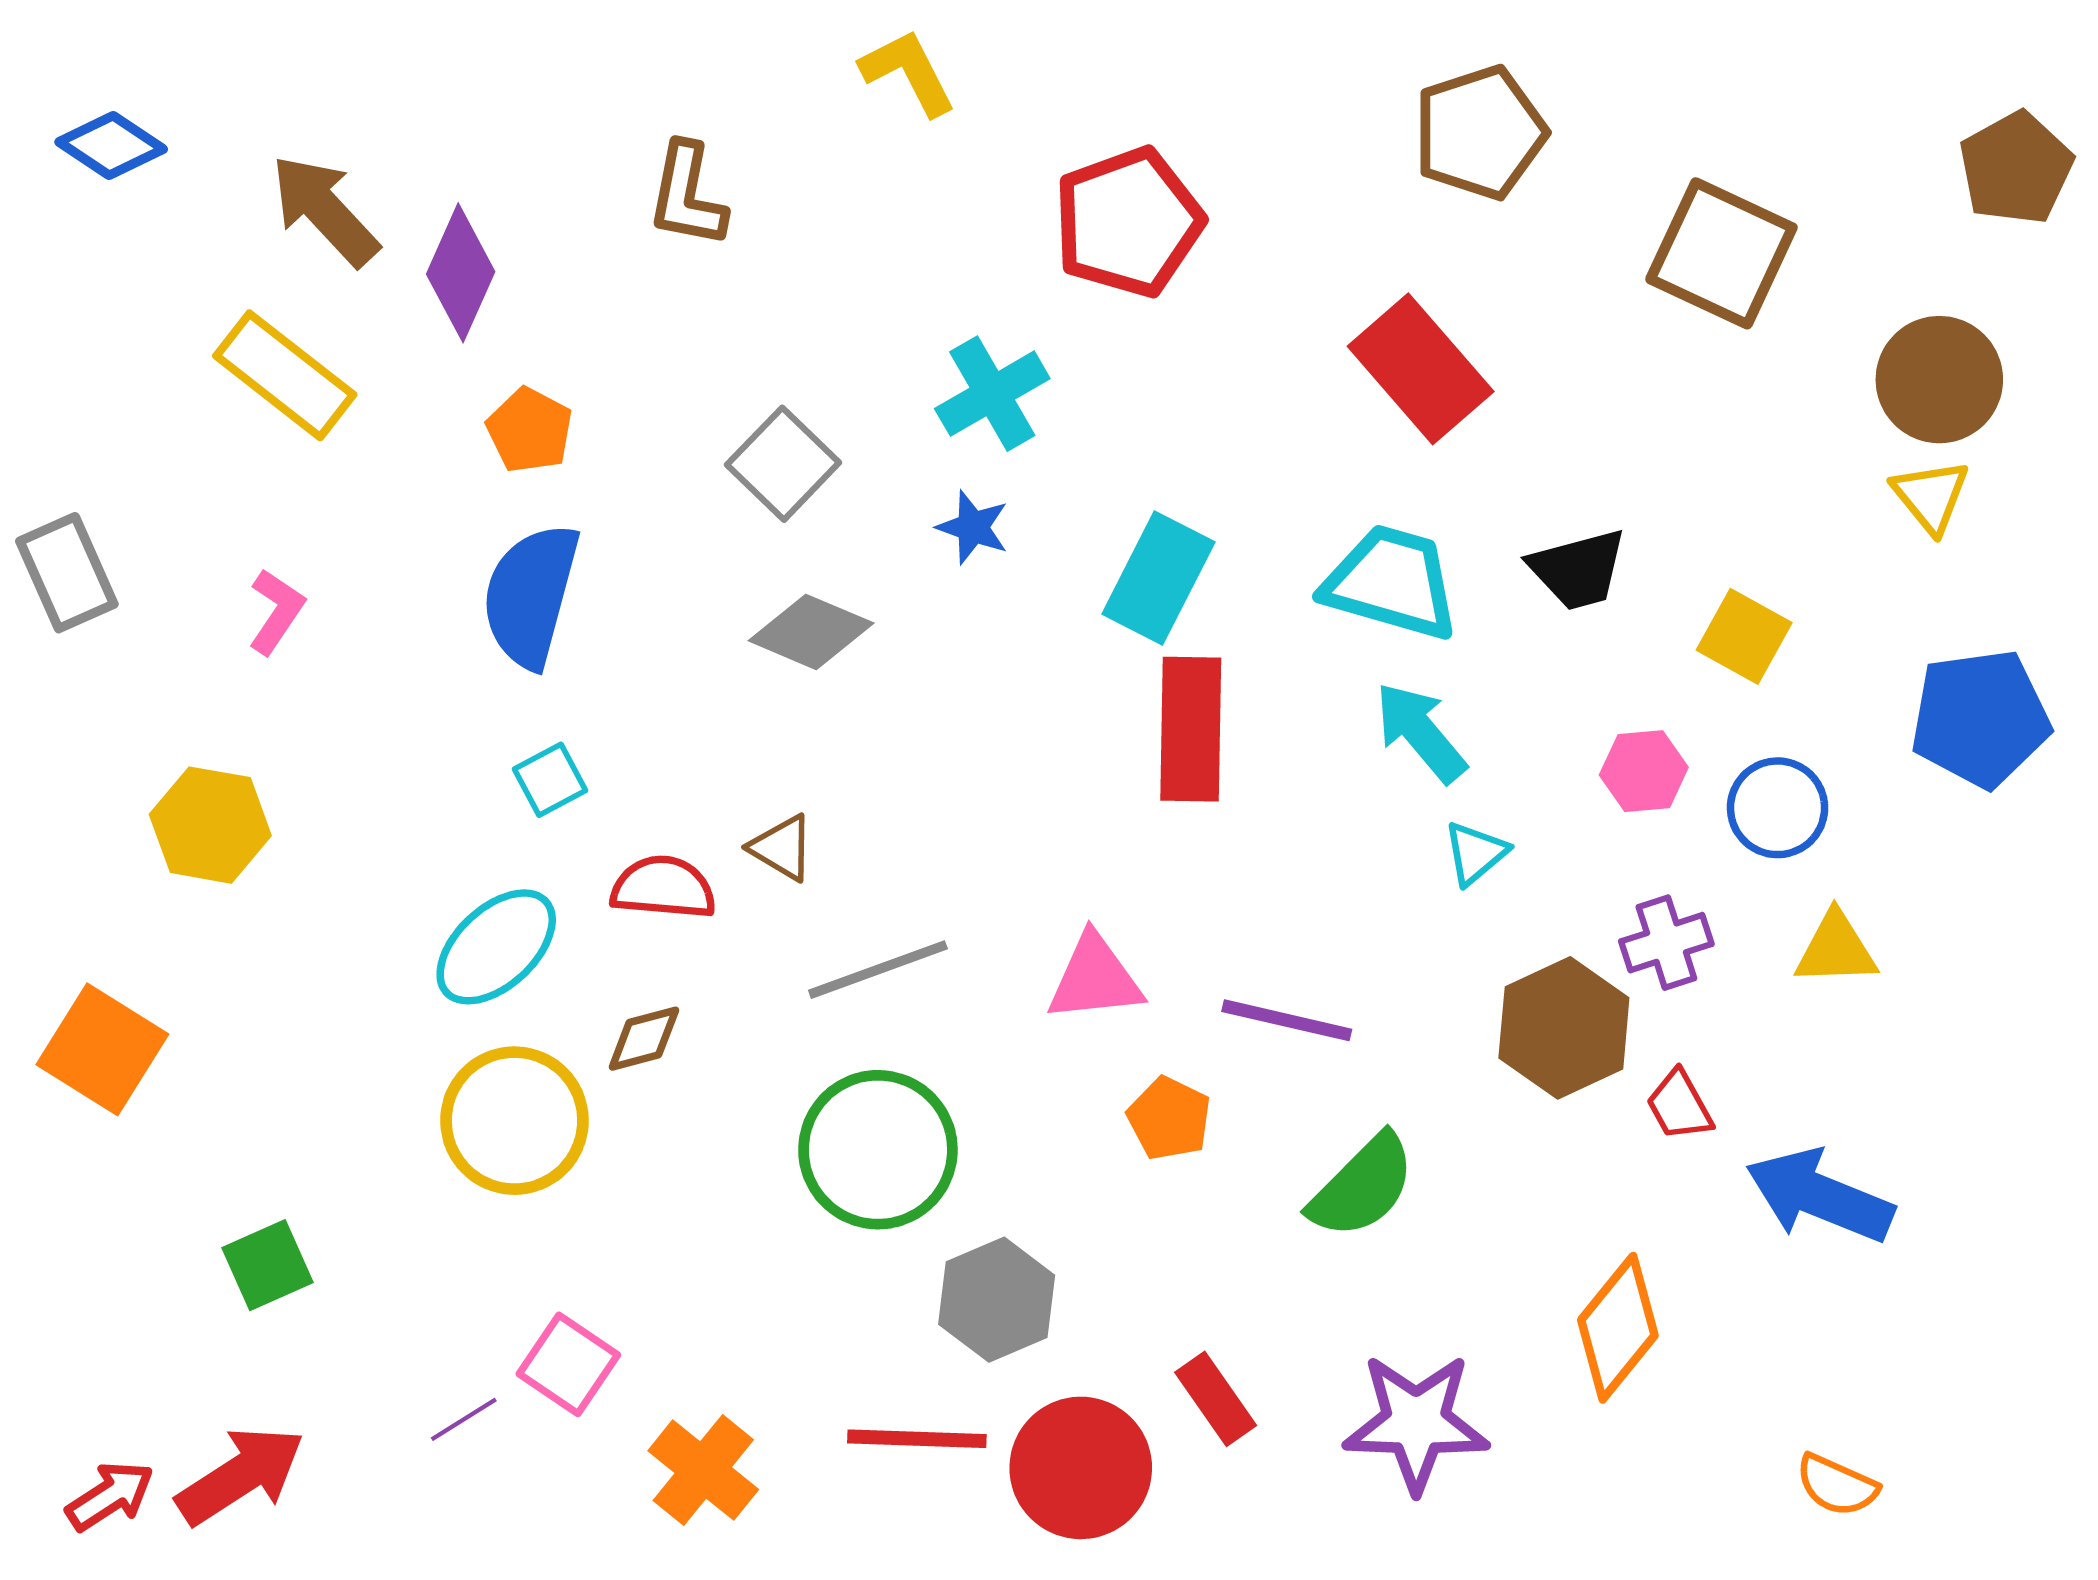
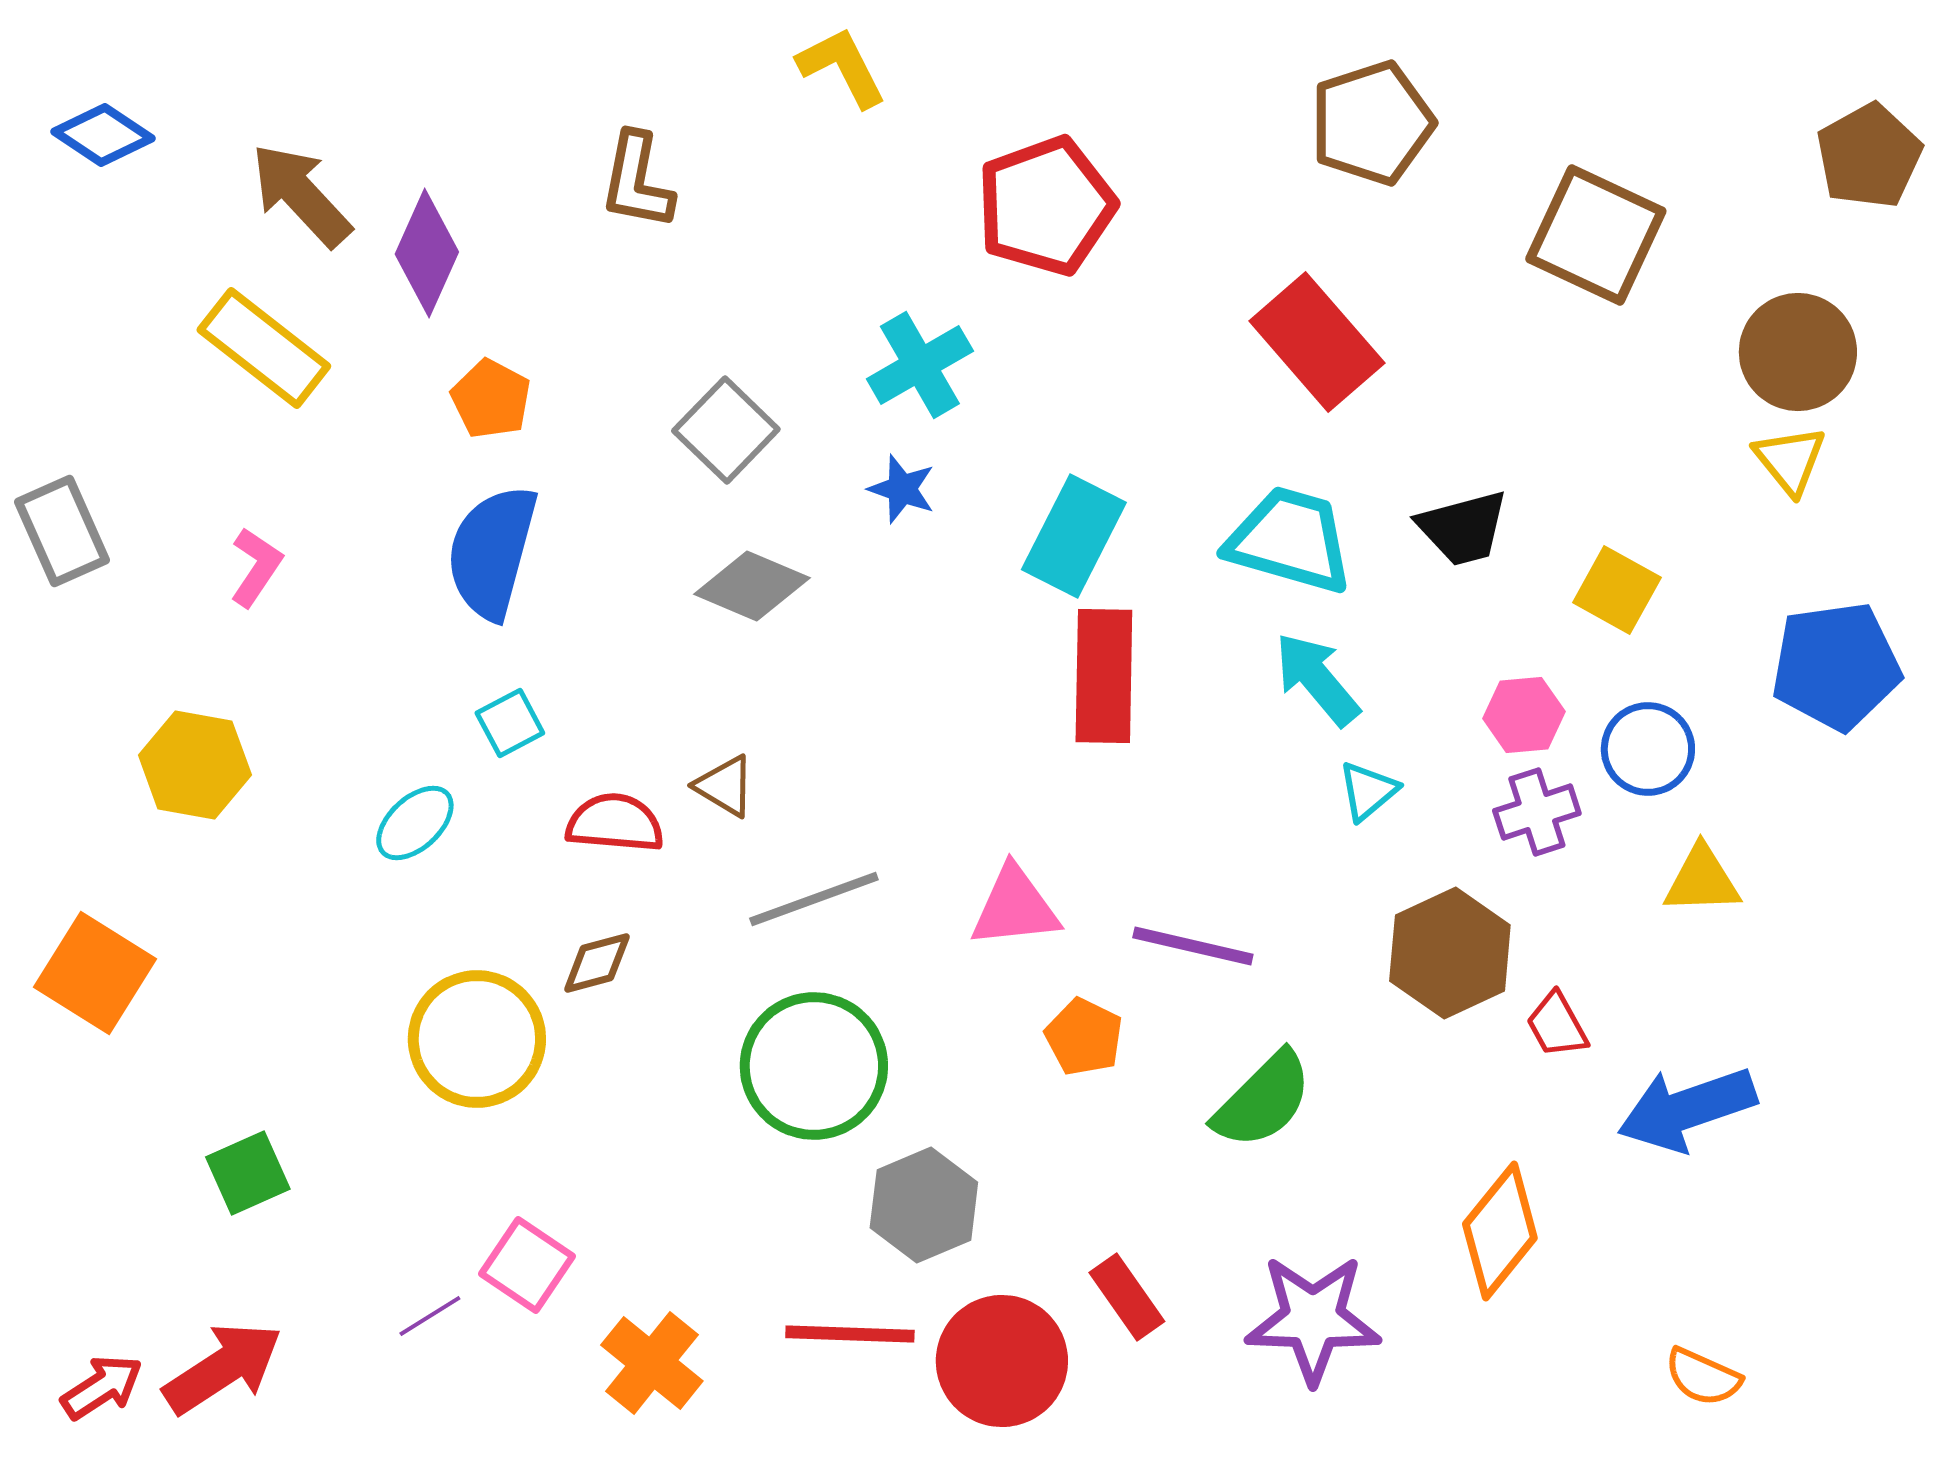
purple cross: (1666, 943) -> (1537, 812), moved
cyan ellipse: (496, 947) -> (415, 823), moved, size x0.7
blue arrow: (1820, 1196) -> (1687, 1109), turned -41

